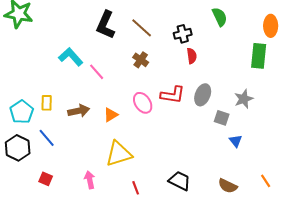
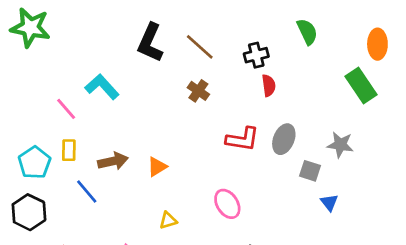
green rectangle: (259, 56) -> (361, 85), turned -40
pink line: (97, 72) -> (66, 109), moved
gray star: (244, 99) -> (340, 145), turned 30
pink ellipse: (143, 103) -> (227, 204), moved
blue line: (47, 138) -> (87, 191), moved
yellow triangle: (119, 154) -> (168, 220), size x0.5

